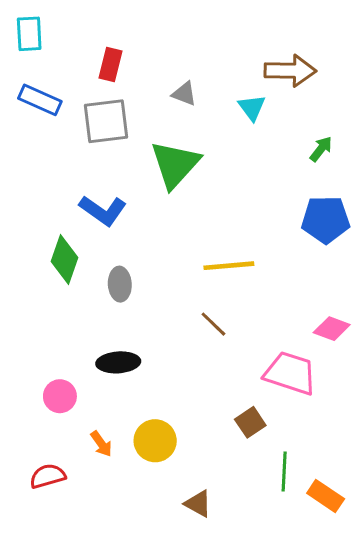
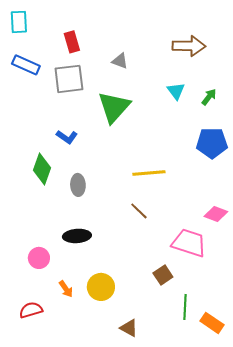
red rectangle: (111, 64) -> (72, 42), turned -30
cyan triangle: (252, 107) -> (176, 91), moved
blue L-shape: (103, 210) -> (67, 137), size x0.7

